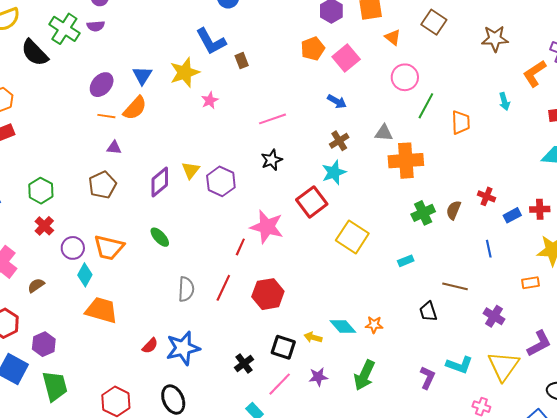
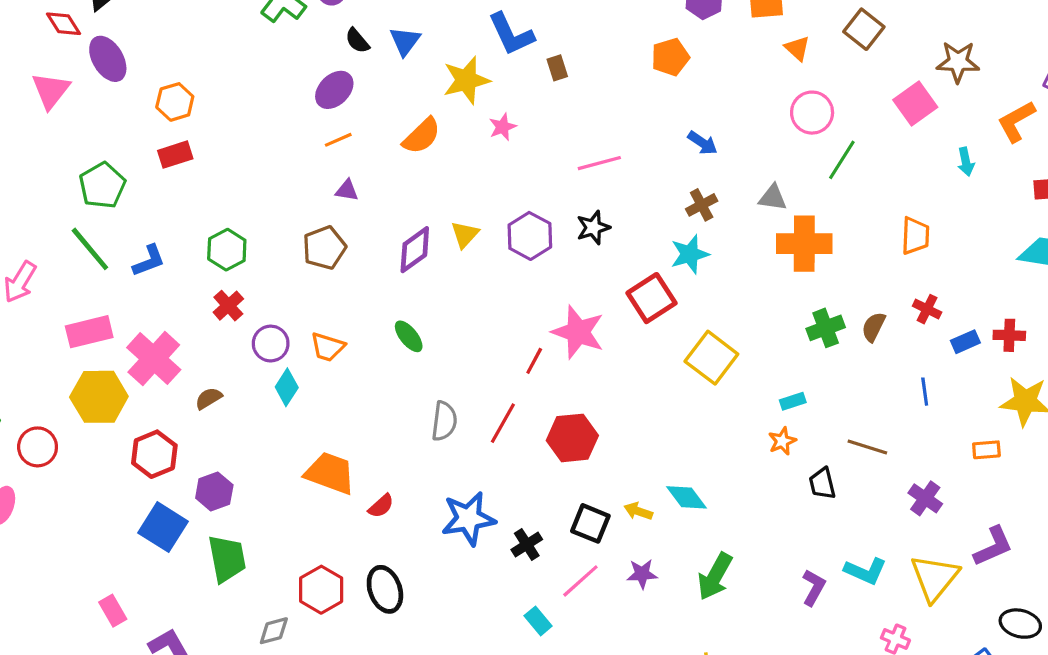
black semicircle: (35, 53) -> (357, 41), moved, size x0.6
pink square: (346, 58) -> (915, 104), moved
blue triangle: (142, 75) -> (405, 41), moved
orange semicircle: (135, 108) -> (422, 136), moved
orange line: (106, 116) -> (338, 140), turned -36
orange trapezoid: (461, 122) -> (915, 236), moved
purple hexagon: (221, 181) -> (530, 236), moved
orange trapezoid: (109, 248) -> (328, 347), size x0.7
orange trapezoid: (101, 310) -> (330, 473), moved
orange star: (374, 325) -> (782, 441), moved, turned -30
blue star: (183, 348) -> (468, 519), moved
black ellipse: (173, 400) -> (385, 589), moved

